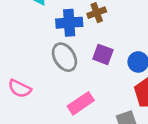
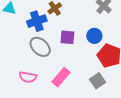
pink semicircle: (20, 89) -> (28, 77), moved

